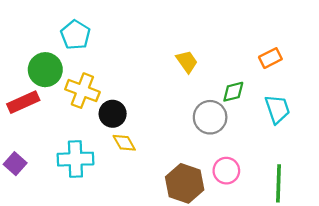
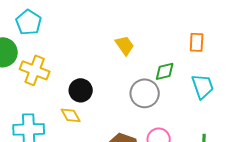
orange rectangle: (270, 58) -> (197, 42), turned -60
black circle: (113, 114) -> (81, 90), moved

